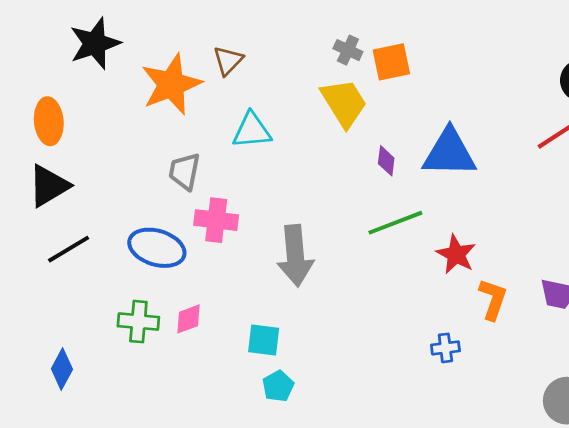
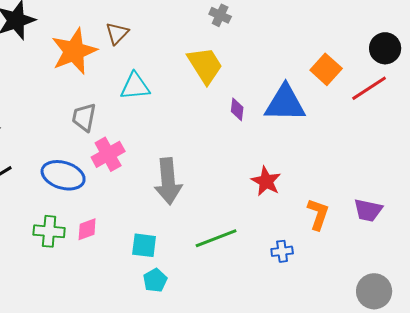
gray cross: (348, 50) -> (220, 15), moved
orange square: (391, 62) -> (326, 69), moved, turned -36
pink cross: (216, 220) -> (108, 154), turned -36
green line: (395, 223) -> (216, 238), moved
red star: (456, 254) -> (266, 181), moved

